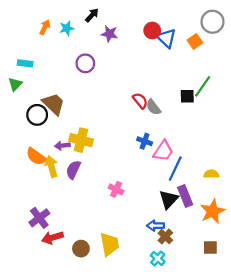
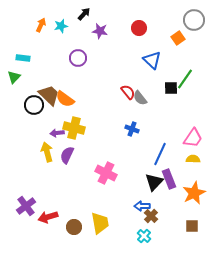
blue triangle: (166, 38) -> (152, 60), moved
pink trapezoid: (163, 151) -> (193, 138), moved
orange semicircle: (36, 157) -> (65, 99), moved
pink cross: (116, 189) -> (106, 173), size x1.5
purple cross: (39, 218) -> (26, 206), moved

